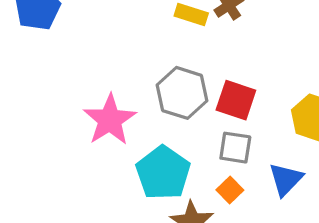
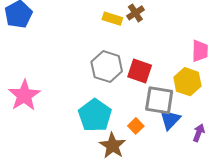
pink star: (110, 120) -> (24, 95), moved
gray square: (235, 148) -> (159, 100), moved, size x1.4

